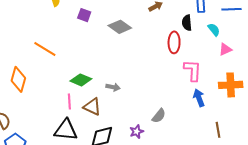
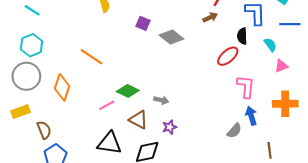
purple square: (84, 15) -> (143, 23), moved
red ellipse: (174, 42) -> (228, 56), turned 45
pink line: (69, 101) -> (107, 105), moved, turned 63
gray semicircle: (159, 116) -> (234, 131), moved
purple star: (137, 132) -> (170, 127), moved

